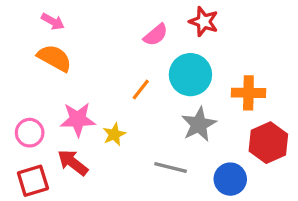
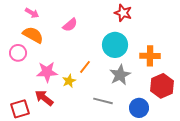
pink semicircle: (156, 35) -> (70, 25), moved
orange line: (141, 90) -> (85, 67), moved
pink circle: (30, 133) -> (18, 53), moved

